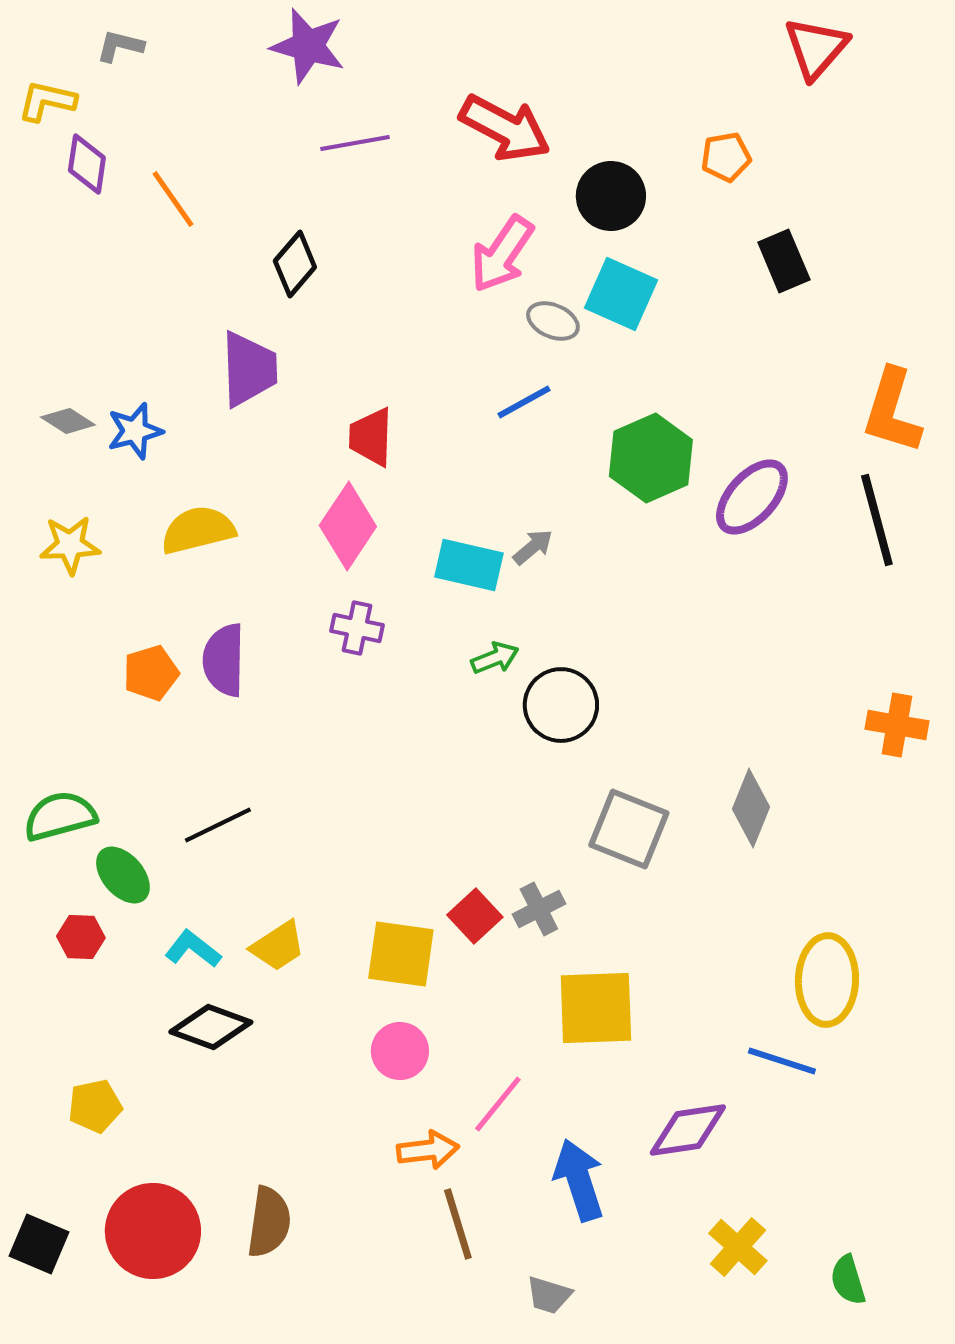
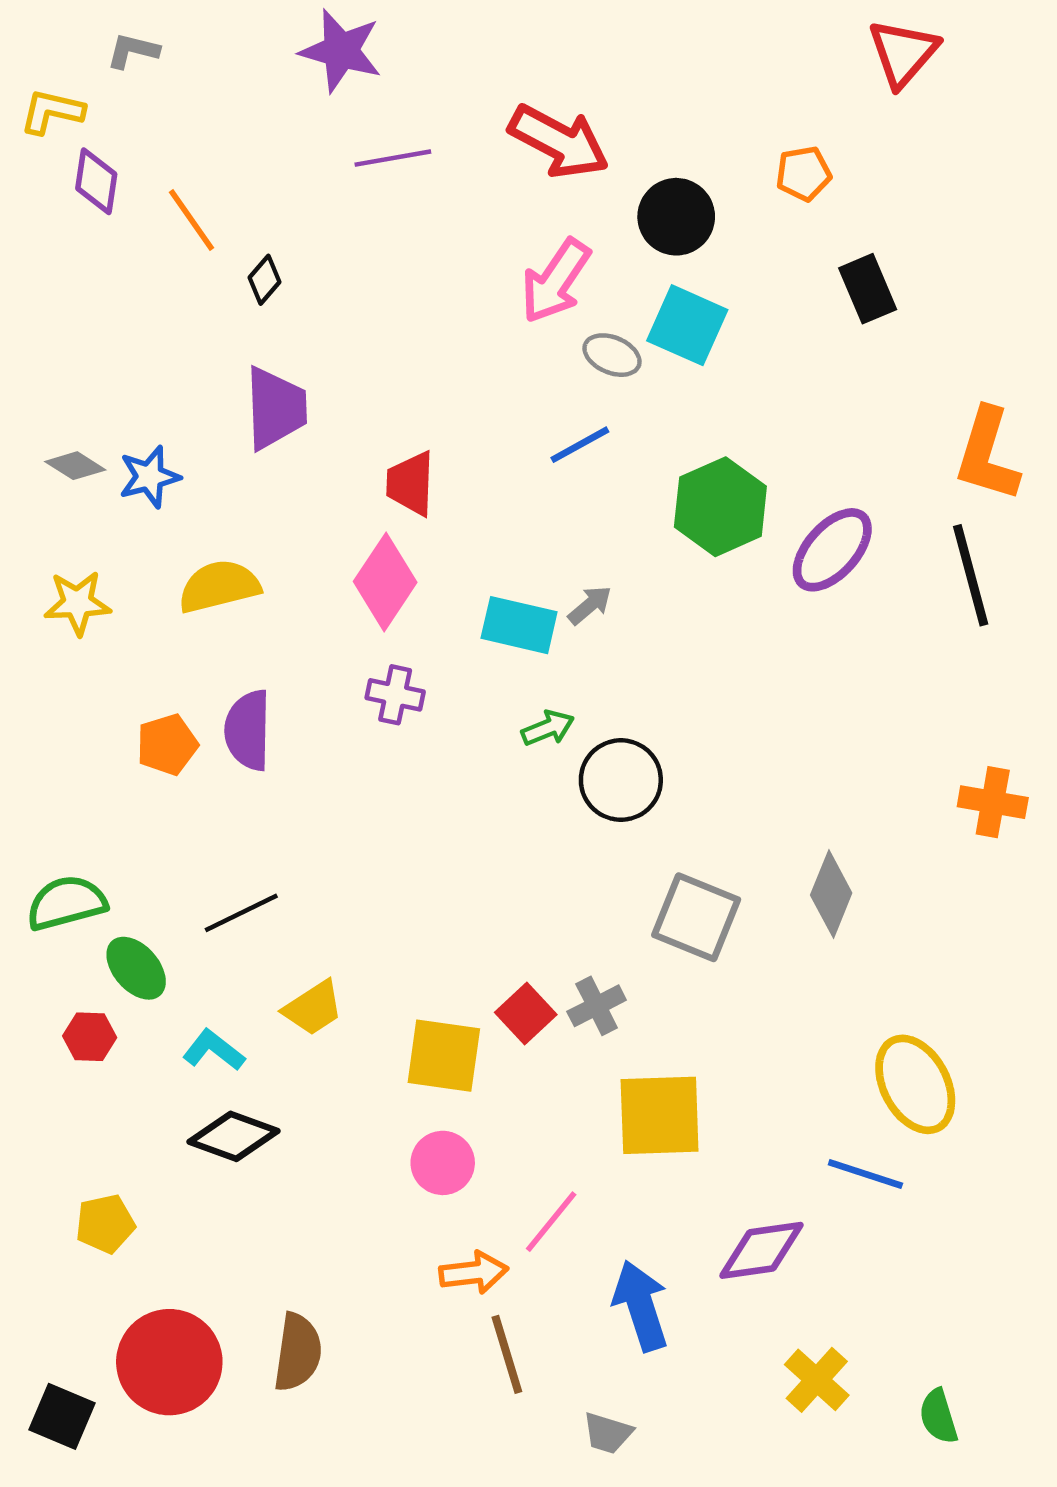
black diamond: (295, 264) -> (264, 280), moved, size x0.7
yellow trapezoid: (278, 946) -> (313, 1008), moved
yellow ellipse: (827, 980) -> (915, 1084), turned -30
black square: (39, 1244) -> (62, 1416), moved

